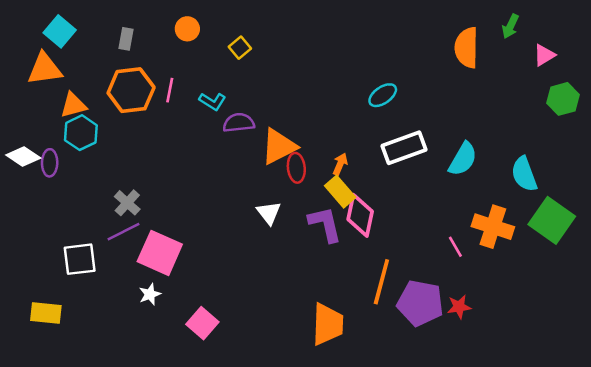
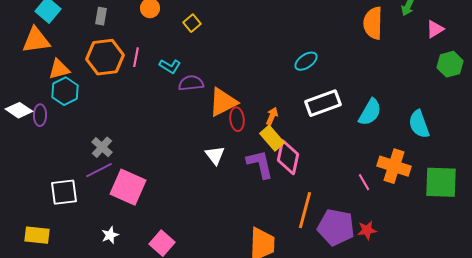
green square: (552, 220) -> (441, 182), moved, turned -33
white star: (150, 294) -> (110, 235), moved

